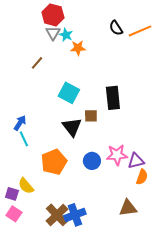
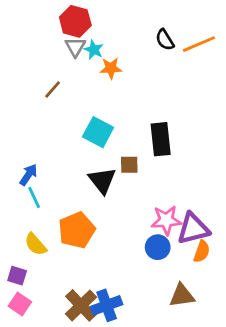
blue circle: (92, 161) -> (158, 247), moved
purple triangle: (136, 161) -> (193, 229), size x1.4
yellow semicircle: (26, 186) -> (36, 244), moved

